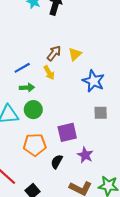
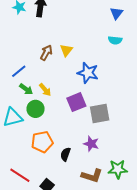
yellow arrow: (49, 73) -> (45, 90), moved
green arrow: (27, 88) -> (26, 89), turned 48
gray square: (101, 113) -> (100, 114), moved, size x1.5
purple square: (67, 132) -> (76, 102), moved

